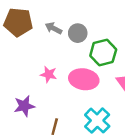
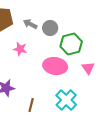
pink star: (49, 74) -> (20, 49), moved

